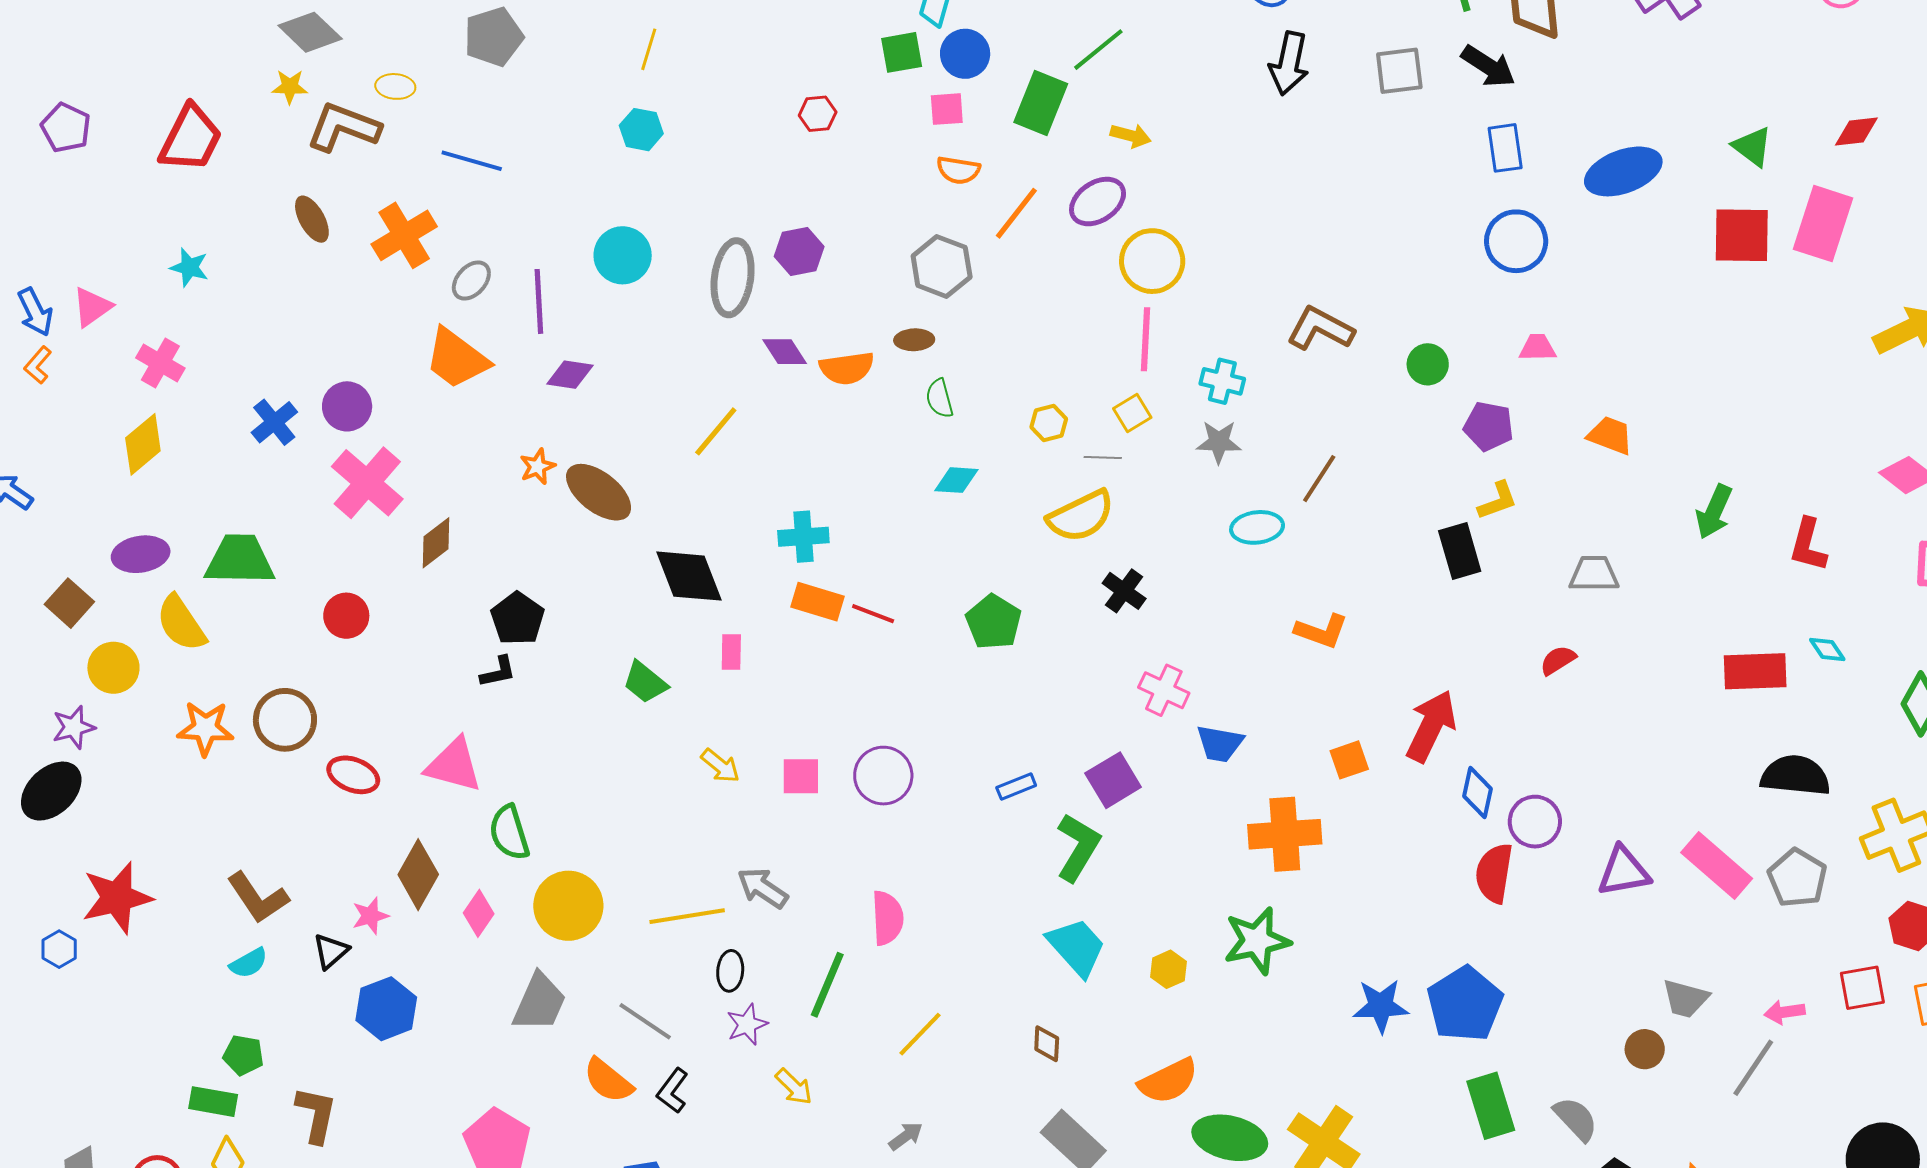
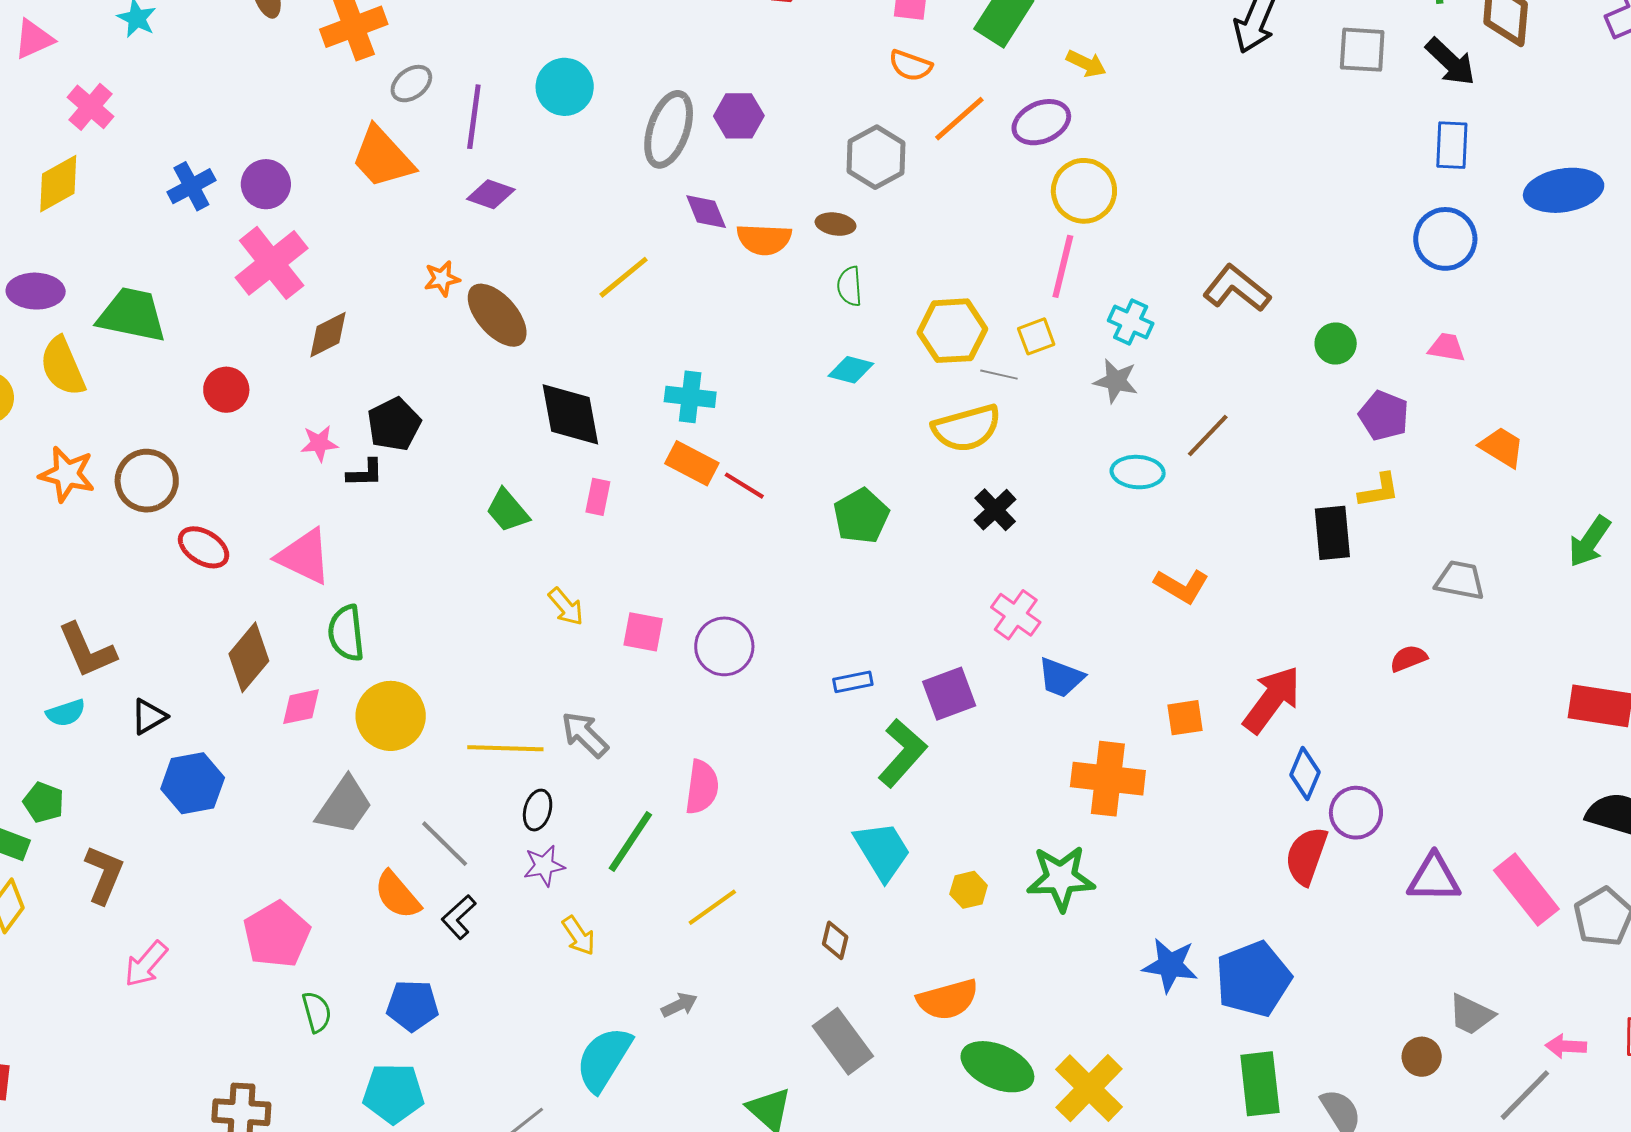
yellow hexagon: (1049, 423) -> (952, 331), size x1.8
pink diamond: (479, 913) -> (301, 707), turned 33
pink star: (370, 916) -> (319, 443), moved

